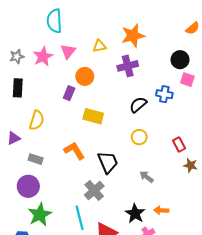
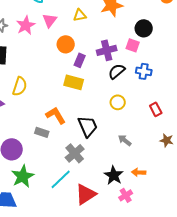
black circle: (180, 60) -> (144, 28), moved
purple cross: (128, 66) -> (107, 50), moved
pink square: (187, 80) -> (133, 45), moved
purple rectangle: (69, 93) -> (80, 60), moved
blue cross: (164, 94) -> (144, 71), moved
gray rectangle: (36, 159) -> (42, 132), moved
brown star: (190, 165) -> (167, 140), moved
cyan line: (80, 218) -> (61, 179), turned 60

